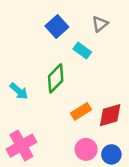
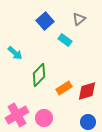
green diamond: (56, 78) -> (39, 75), moved
cyan arrow: (19, 91) -> (15, 53), moved
pink circle: (86, 149) -> (44, 118), moved

